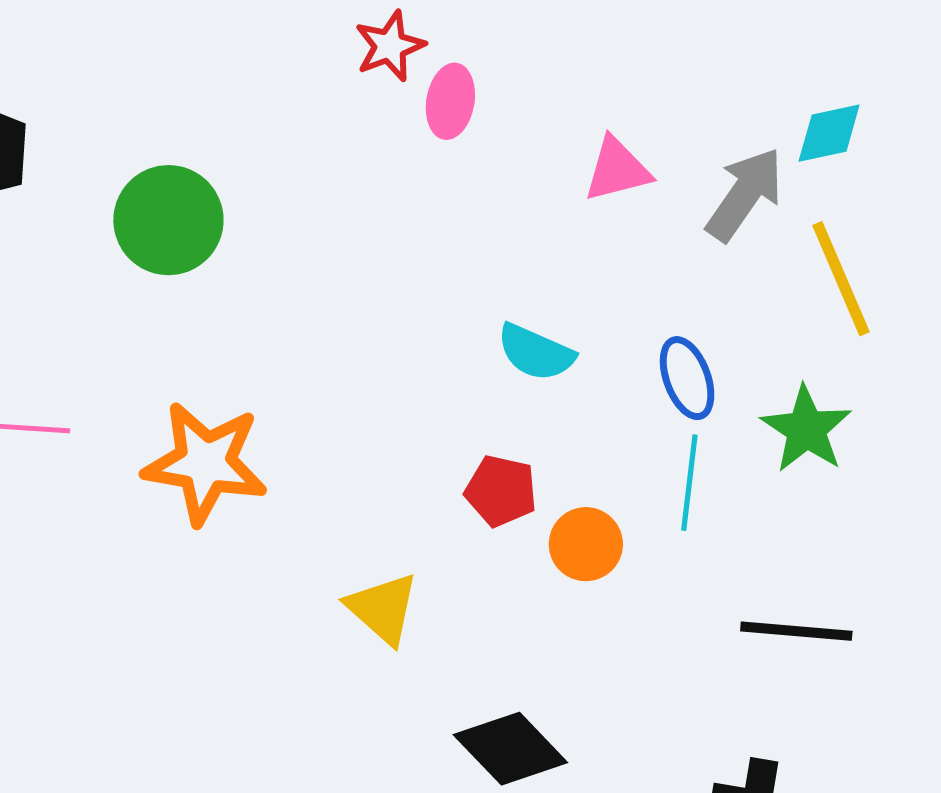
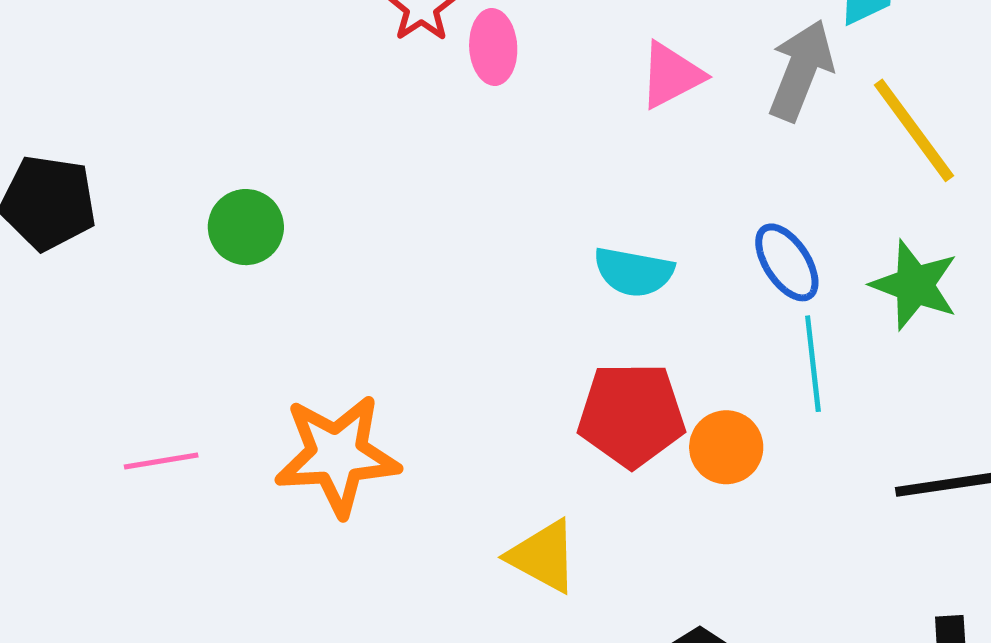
green circle: (168, 220) -> (246, 227), size x0.7
red pentagon: (501, 491) -> (631, 415), size x1.5

